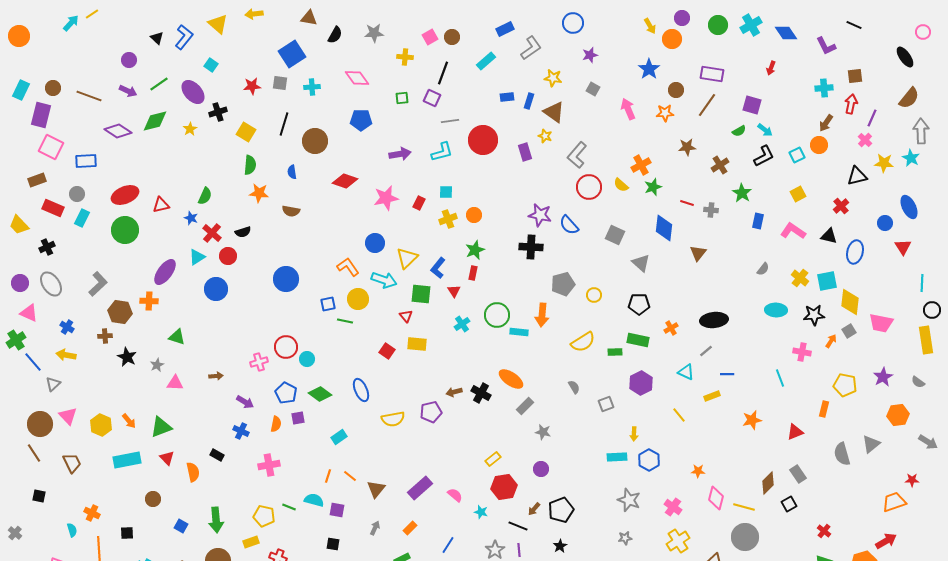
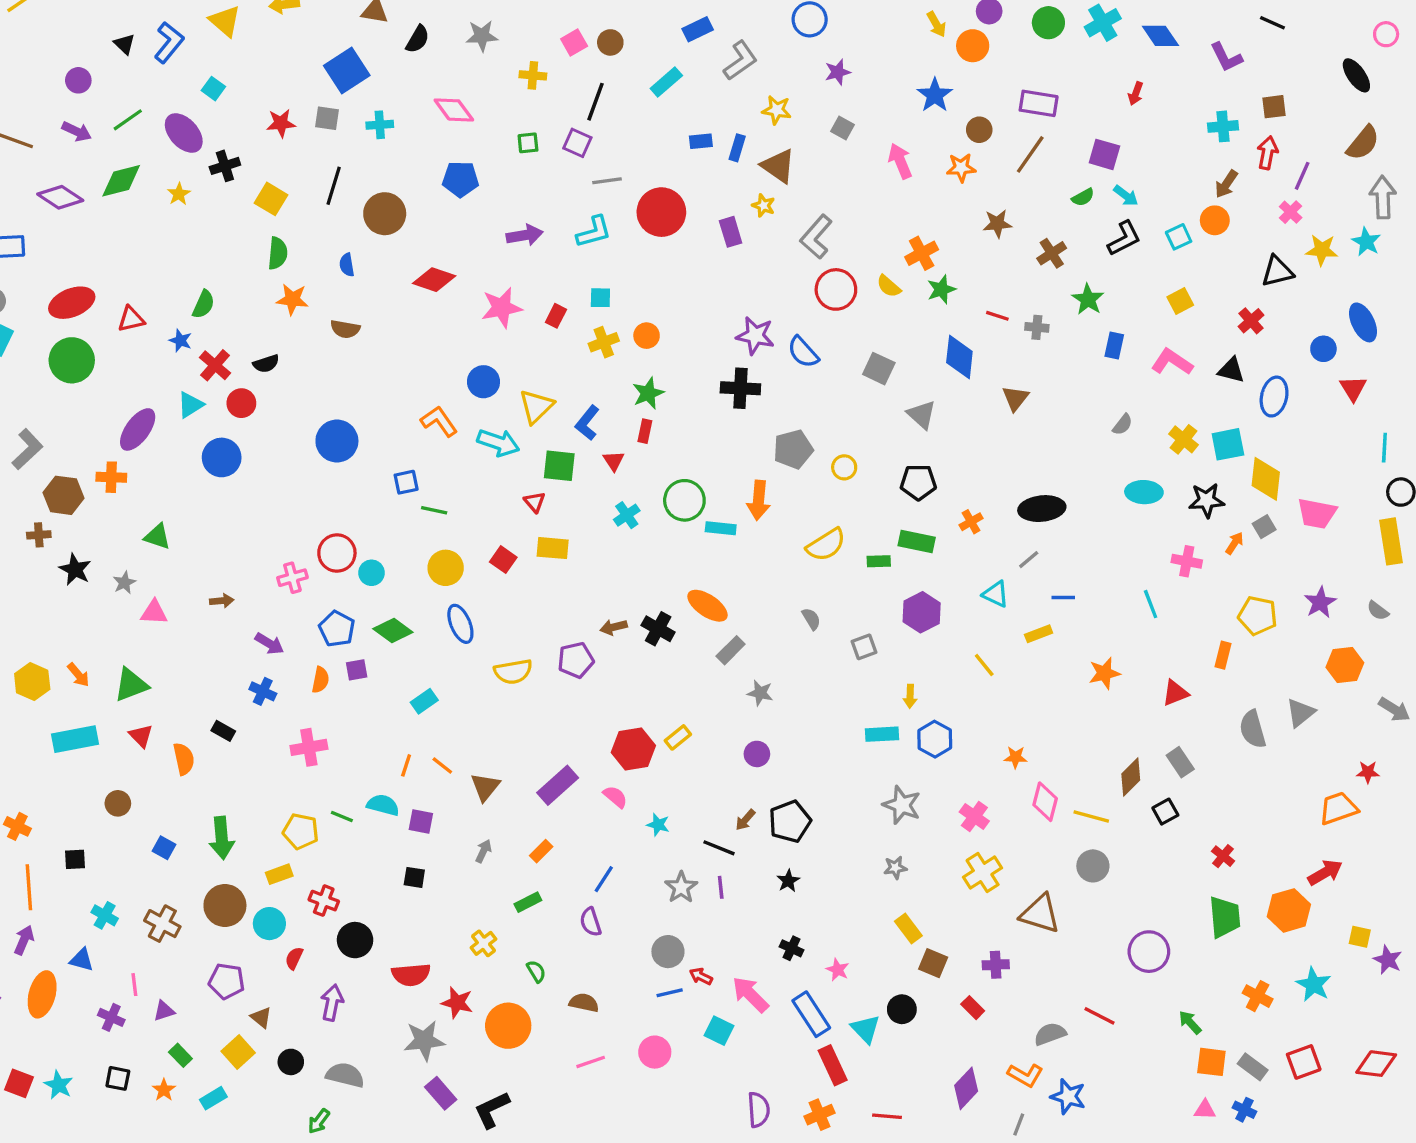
yellow circle: (358, 299) -> (446, 568), moved
red hexagon: (504, 487) -> (633, 749), moved
gray circle: (745, 537) -> (1093, 866), size x0.7

